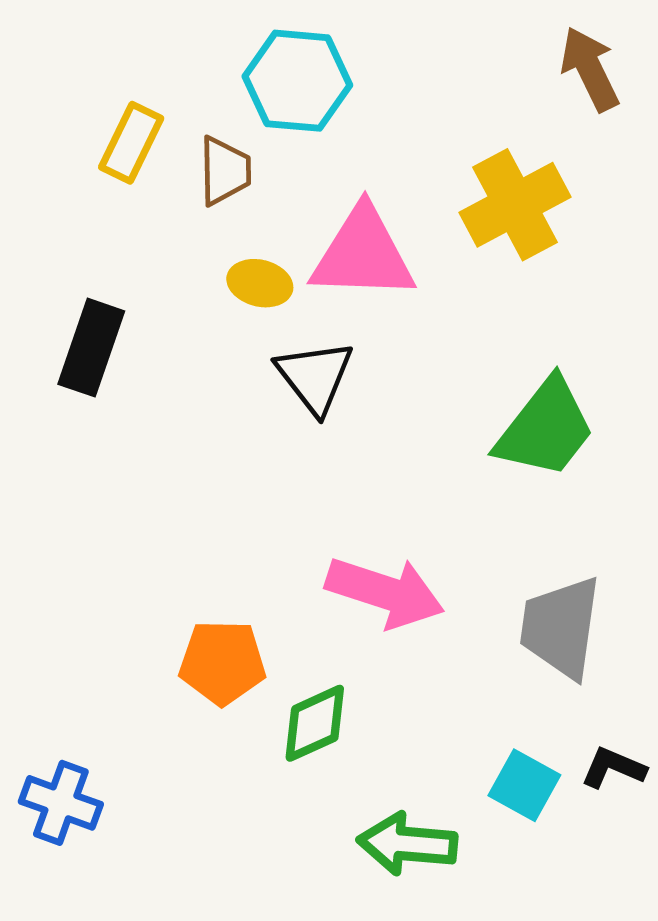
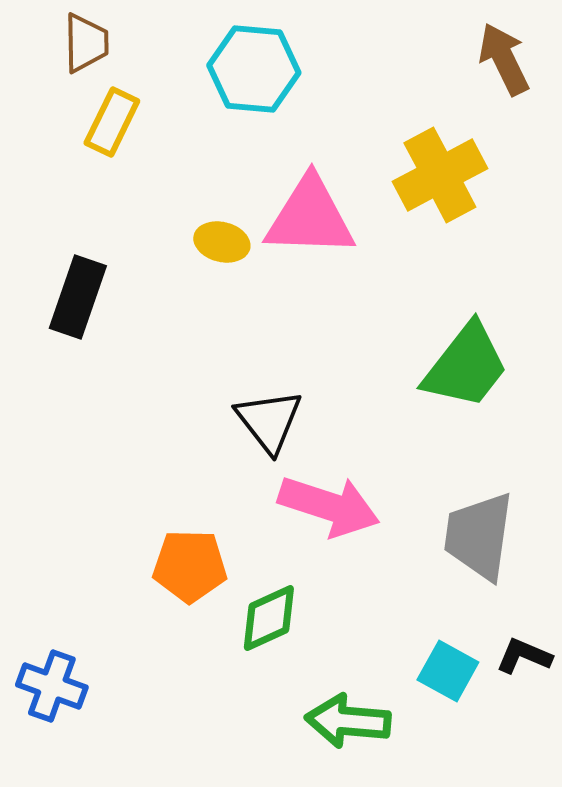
brown trapezoid: (225, 171) -> (86, 43), moved
black triangle: (315, 377) -> (269, 421), moved

